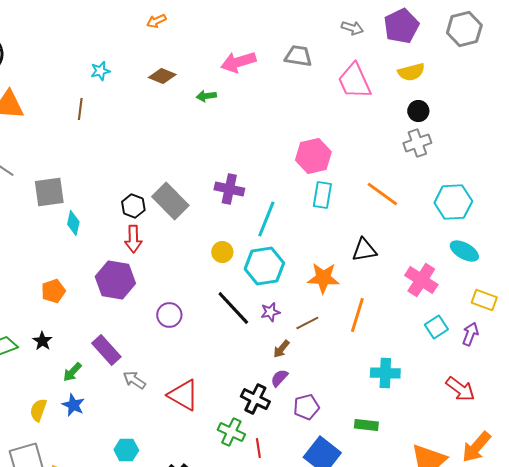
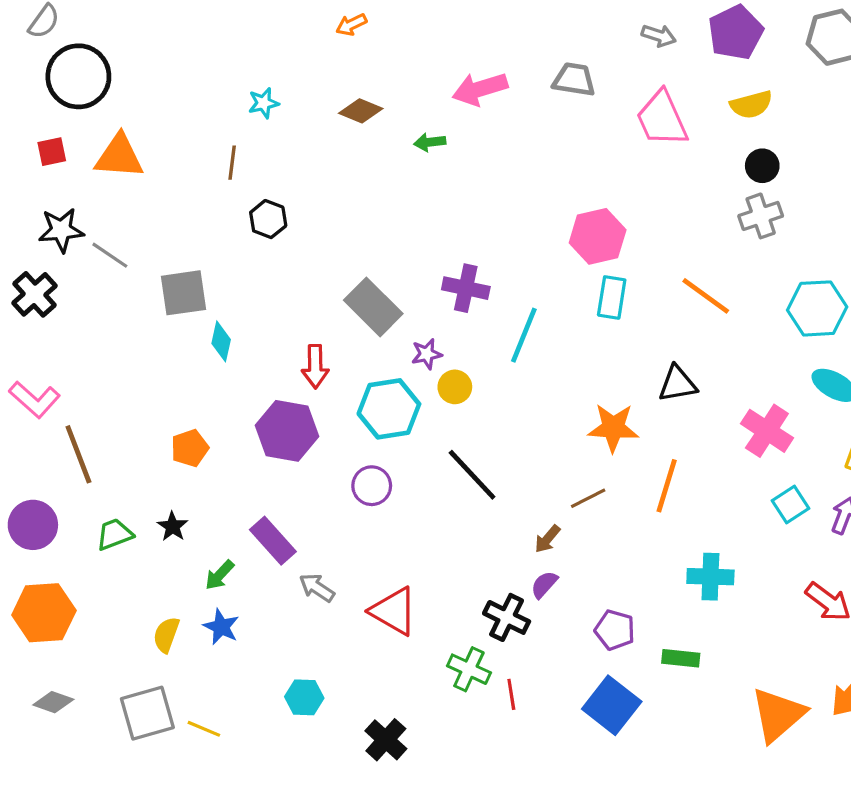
black hexagon: (133, 206) -> (268, 219), moved
cyan hexagon: (264, 266) -> (389, 409), moved
purple star: (270, 312) -> (427, 354), moved
purple pentagon: (306, 407) -> (615, 630), moved, turned 30

